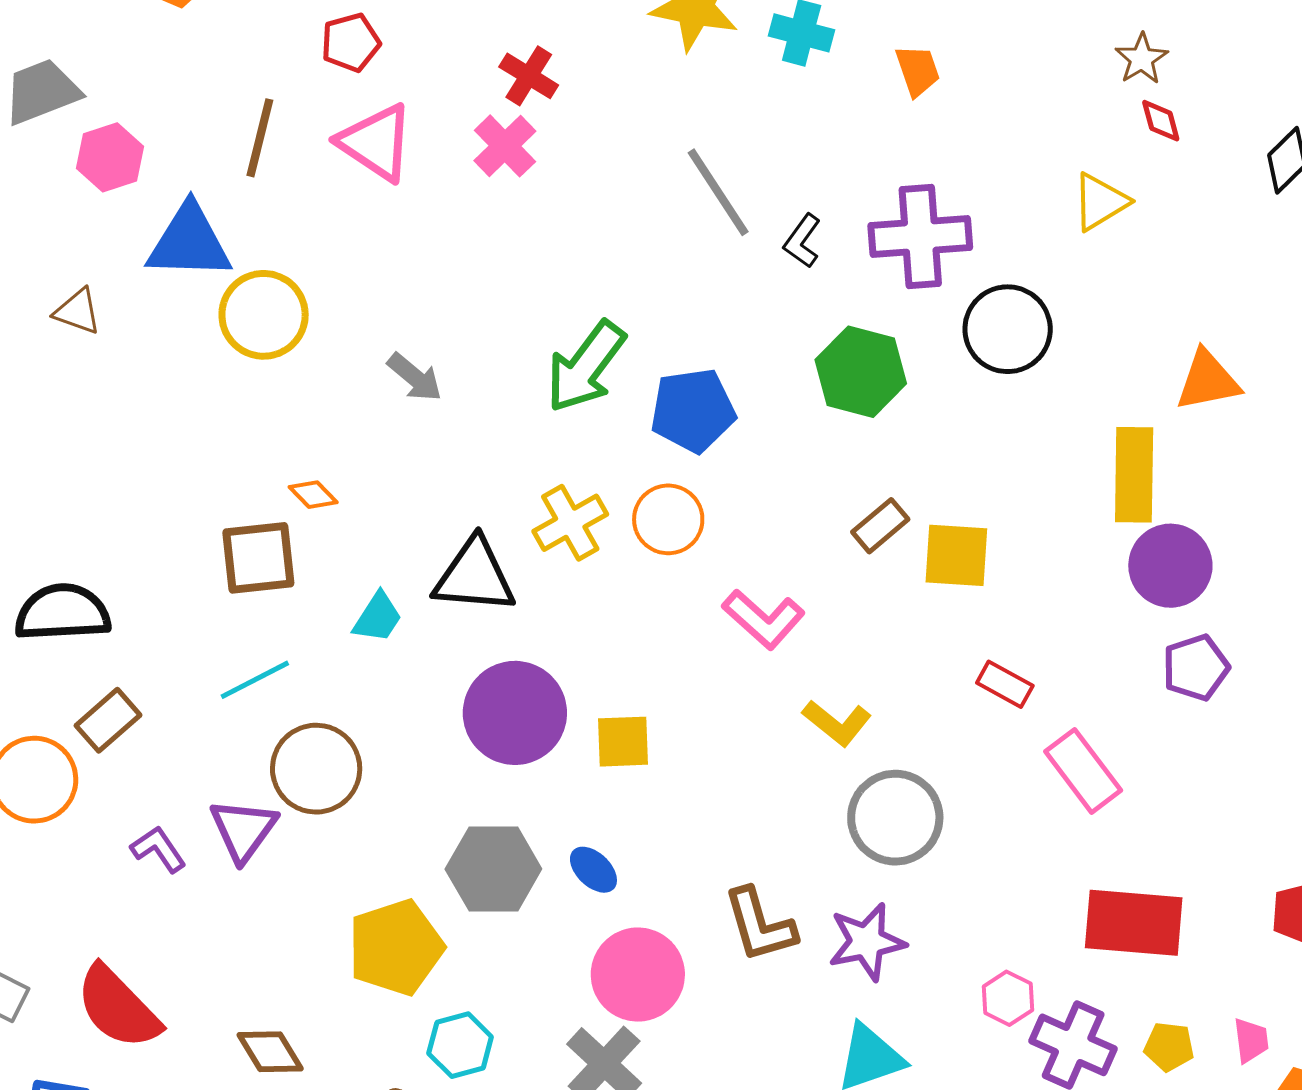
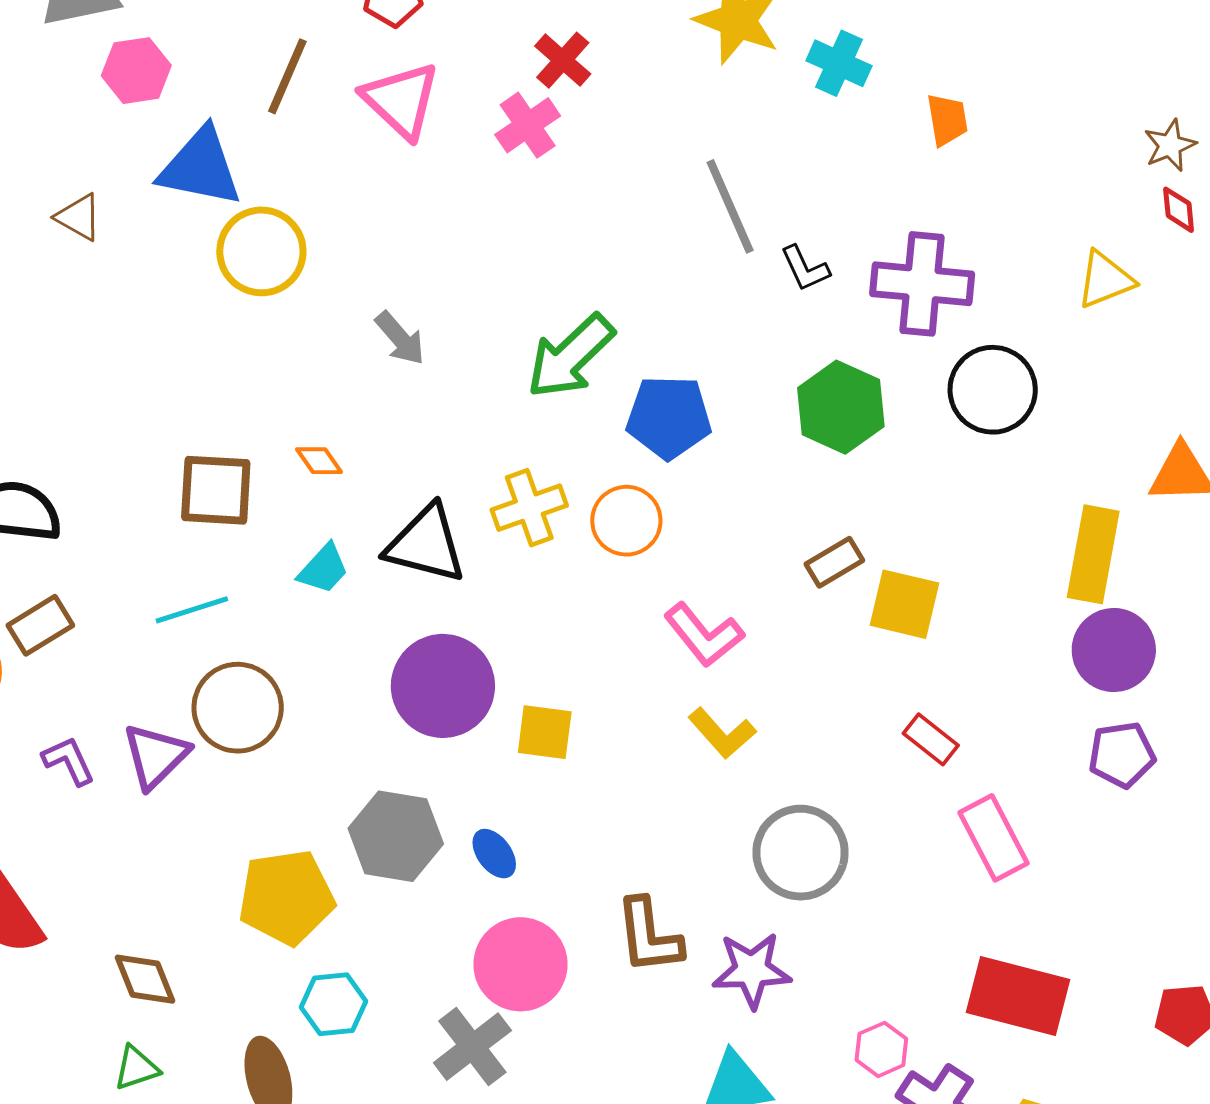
black L-shape: (802, 241) -> (805, 268), turned -70
orange diamond: (313, 495) -> (319, 461), moved
yellow L-shape: (837, 723) -> (722, 733), moved

